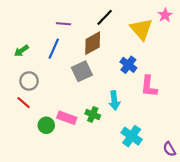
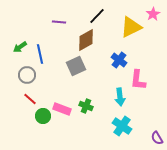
yellow triangle: (141, 29) -> (131, 27), turned 45
blue line: (54, 49) -> (40, 54), moved, turned -36
cyan arrow: (114, 100) -> (120, 97), moved
red line: (24, 103) -> (30, 99), moved

